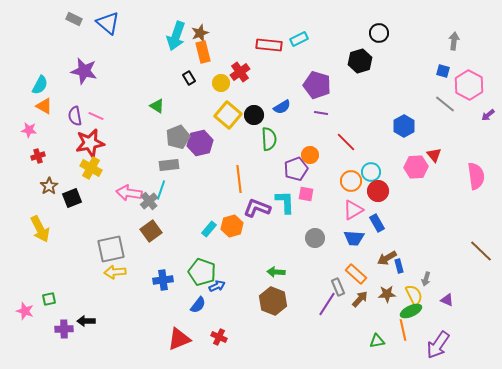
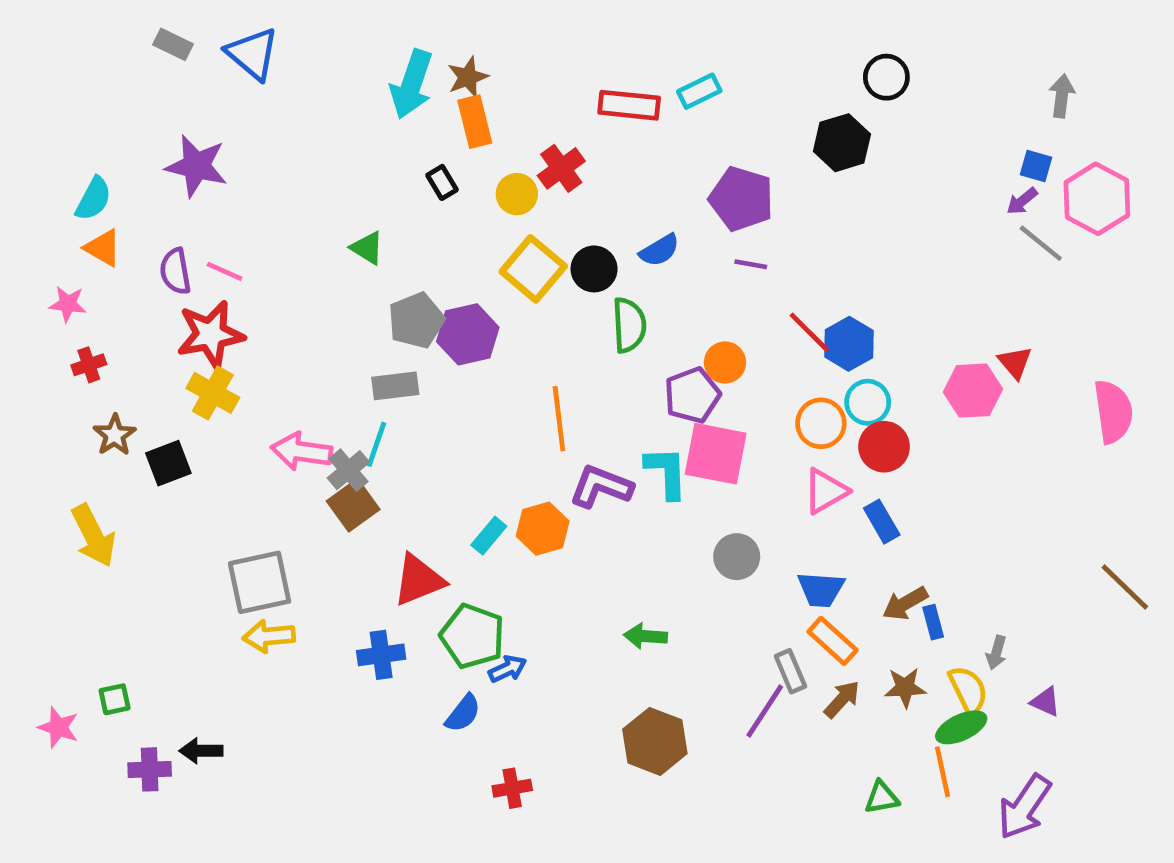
purple arrow: (488, 115) -> (1022, 201), moved
blue hexagon: (404, 126) -> (849, 344), moved
pink square: (306, 194) -> (716, 454), size x1.8
brown square: (151, 231) -> (353, 505), moved
blue trapezoid: (354, 238) -> (821, 589), moved
brown hexagon: (273, 301) -> (655, 741), moved
red cross: (219, 337) -> (512, 788), turned -35
red triangle: (179, 339) -> (419, 580), moved

